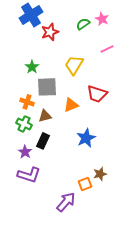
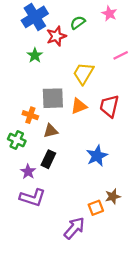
pink star: (102, 19) -> (109, 14), moved
green semicircle: (83, 24) -> (78, 23), moved
green star: (32, 67) -> (35, 55), moved
red trapezoid: (97, 94) -> (109, 106), turned 85
orange triangle: (71, 105) -> (79, 106), moved
green cross: (24, 124) -> (17, 140), moved

